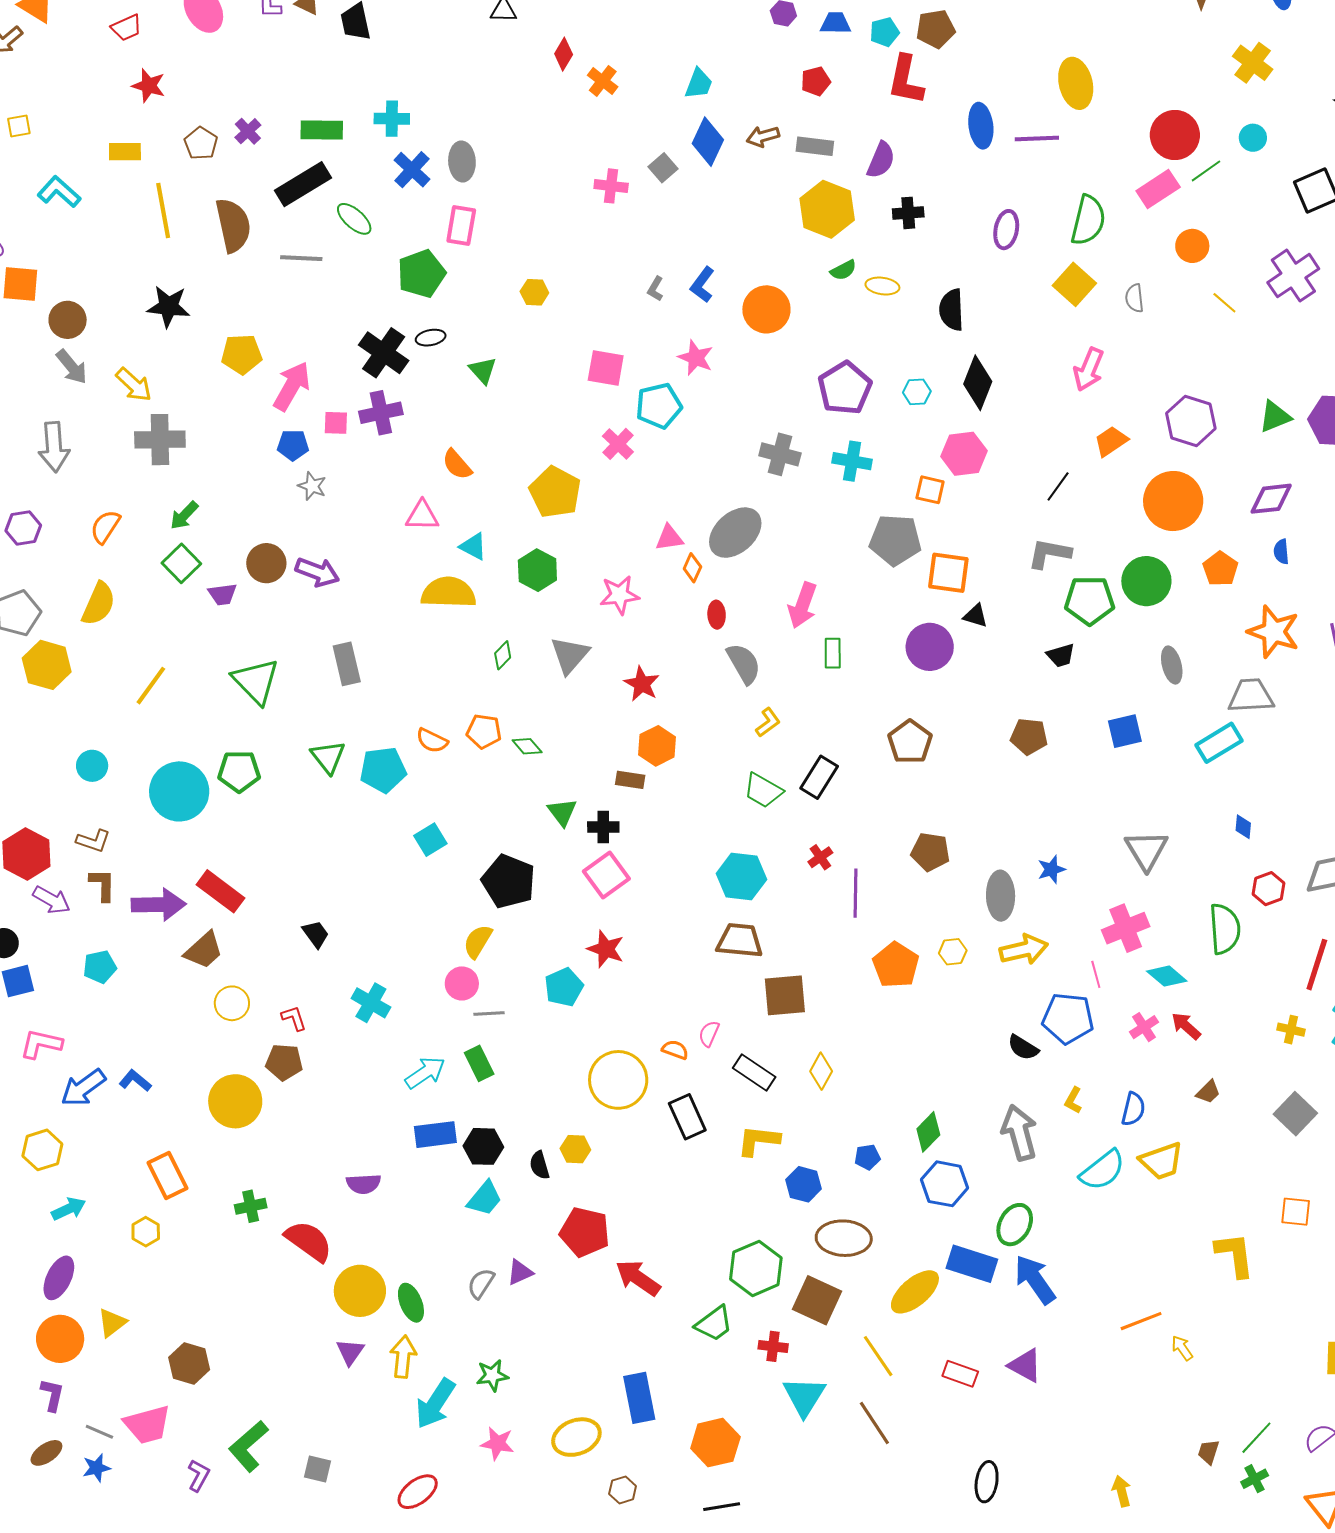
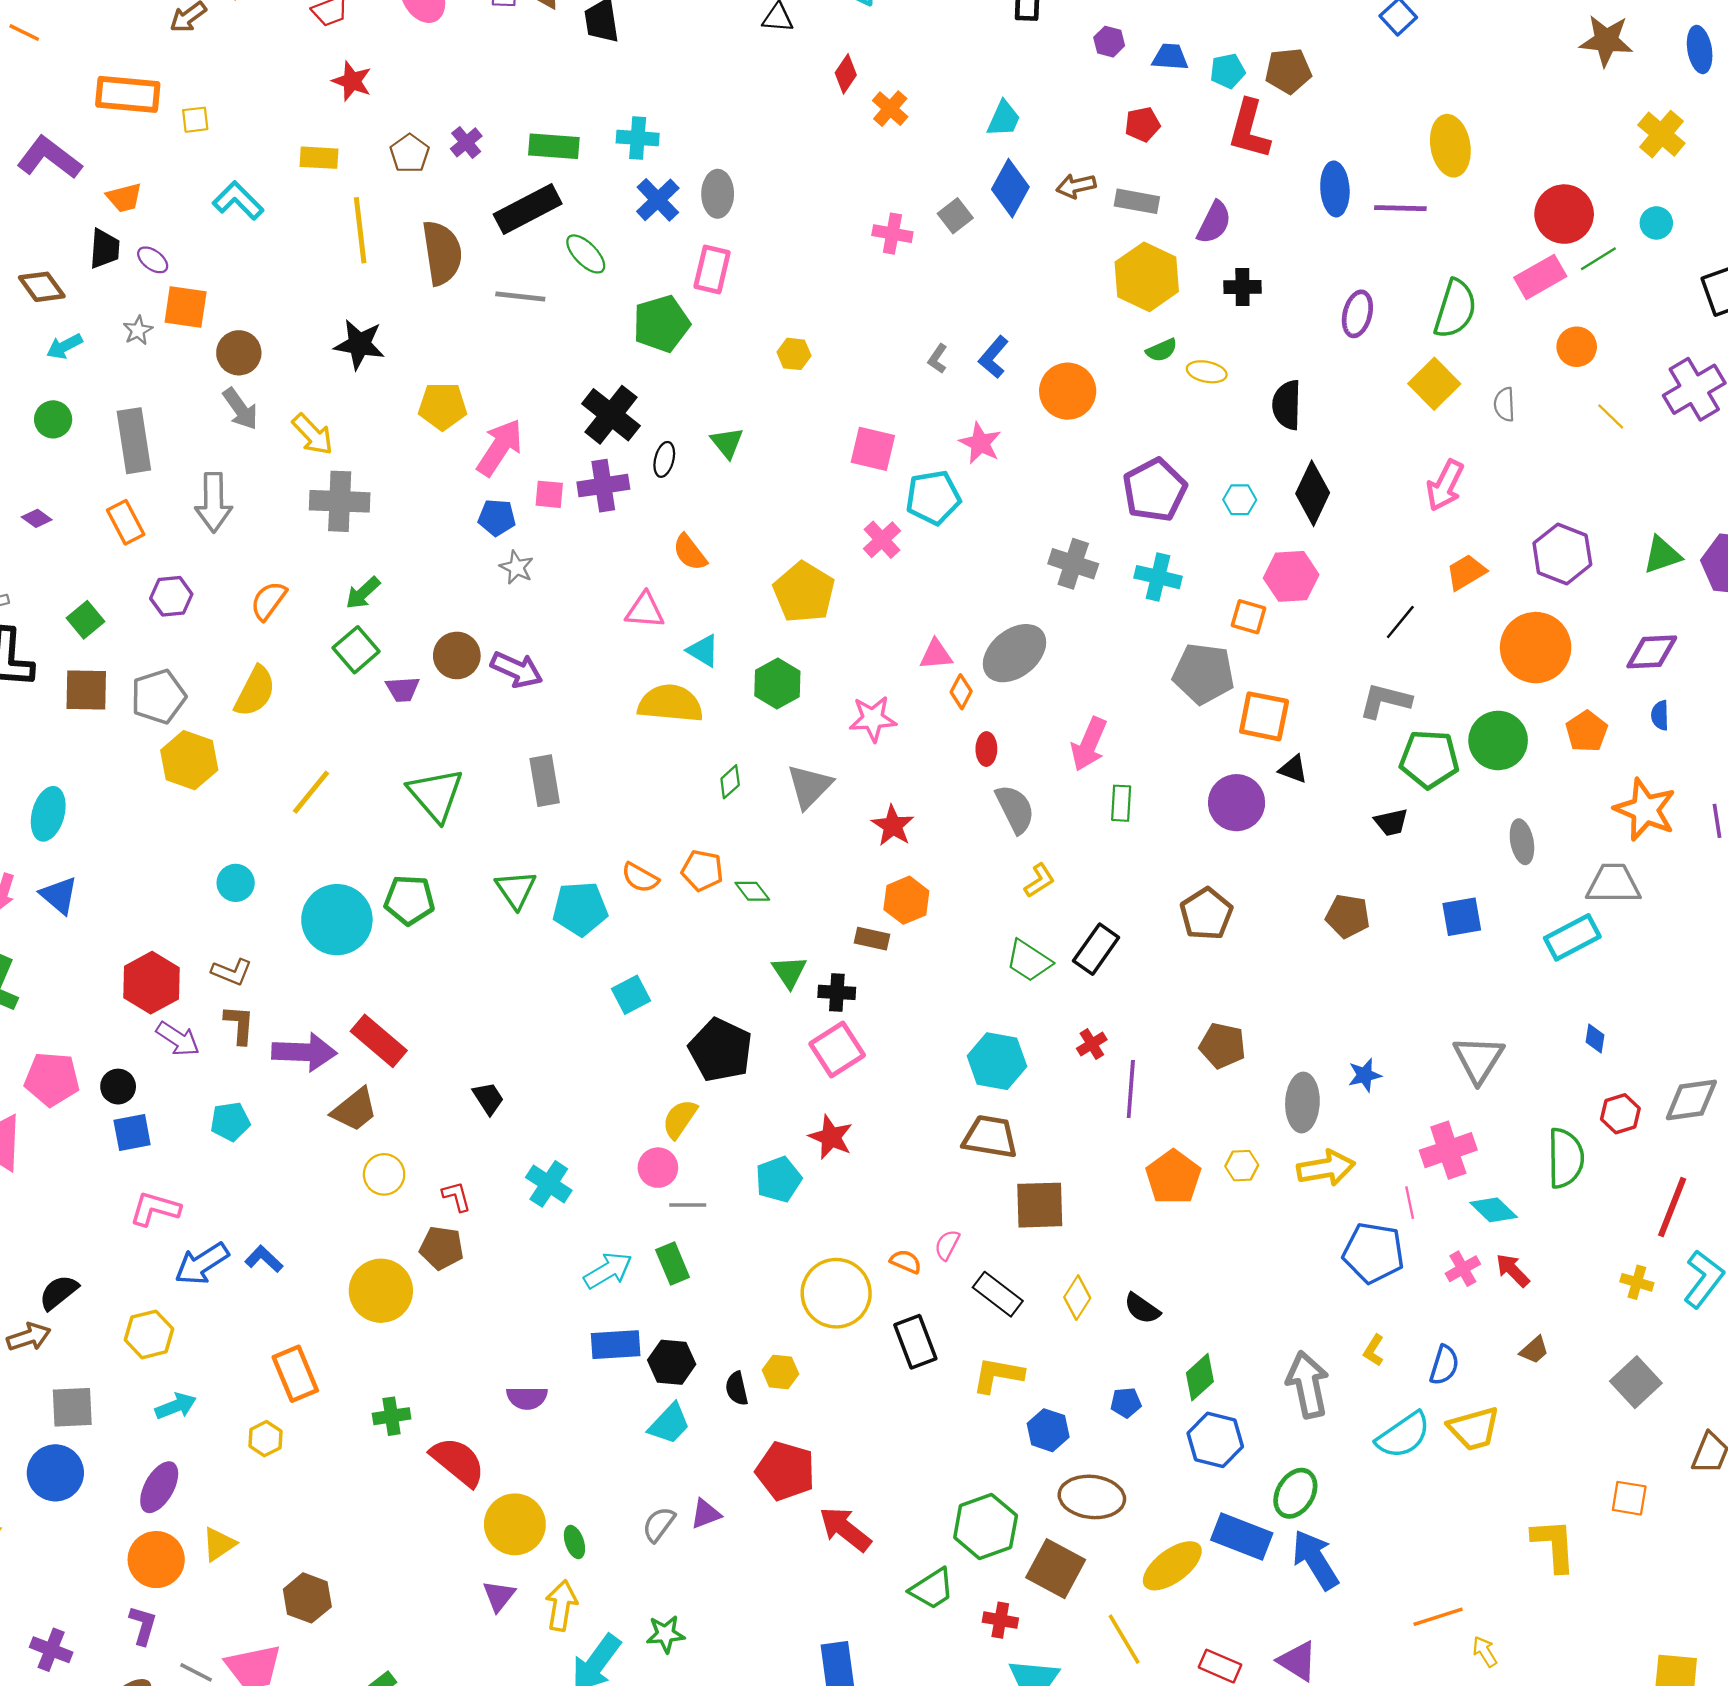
black ellipse: (431, 338) -> (664, 459), moved, turned -68
black semicircle: (1023, 1048) -> (1142, 1308), moved
green ellipse: (411, 1303) -> (574, 1542), size x0.7

